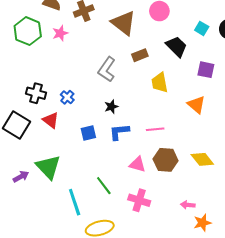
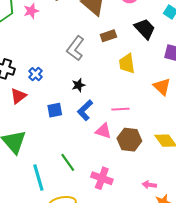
red triangle: (51, 120) -> (18, 96), turned 42
blue L-shape: (119, 132) -> (85, 110), turned -40
pink triangle: (137, 164) -> (103, 131), moved

